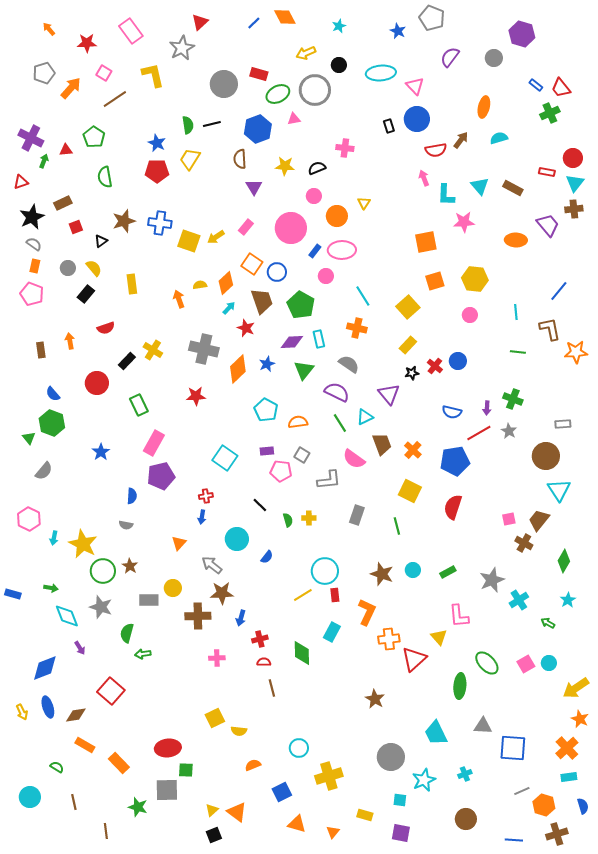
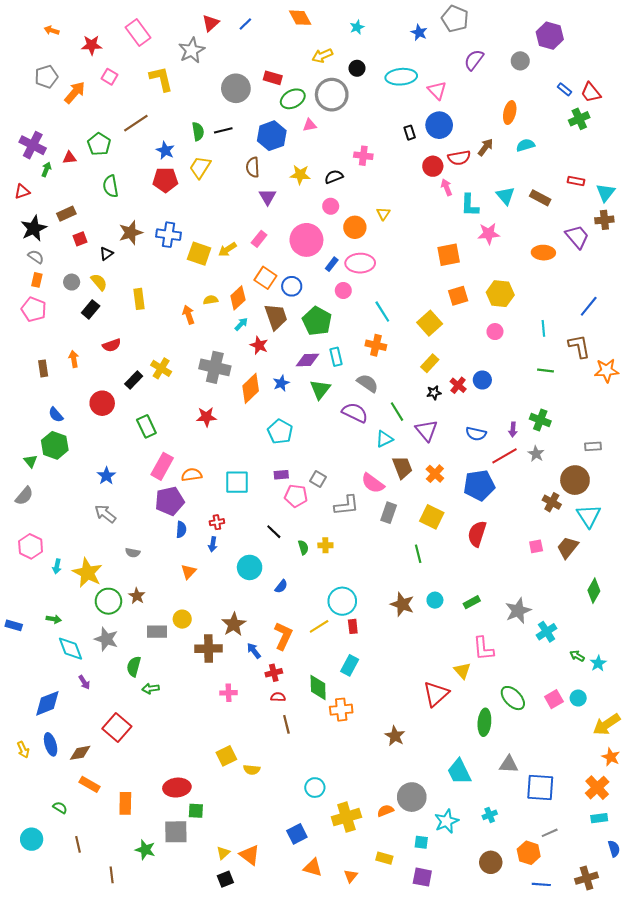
blue line: (254, 23) -> (245, 24), moved
orange arrow: (49, 29) -> (52, 30), turned -32
brown line: (115, 99) -> (136, 123), moved
red circle: (573, 158) -> (433, 166), moved
purple triangle: (389, 394) -> (427, 431), moved
orange semicircle: (298, 422) -> (192, 475), moved
green line: (340, 423) -> (397, 412), moved
cyan square: (225, 458) -> (237, 482), turned -35
gray semicircle: (44, 471) -> (24, 496), moved
blue semicircle: (132, 496) -> (181, 530), moved
gray rectangle: (357, 515) -> (389, 513), moved
brown cross: (524, 543) -> (552, 502), moved
gray arrow: (212, 565) -> (105, 514), moved
brown star: (222, 593) -> (234, 624), turned -30
cyan star: (568, 600) -> (598, 663), moved
orange L-shape: (367, 612) -> (283, 636), moved
blue arrow: (241, 618) -> (254, 651), turned 126
orange cross: (389, 639) -> (341, 710), moved
orange rectangle: (119, 763) -> (125, 803), turned 45
orange semicircle: (253, 765) -> (385, 811), moved
orange hexagon: (544, 805) -> (529, 853), moved

